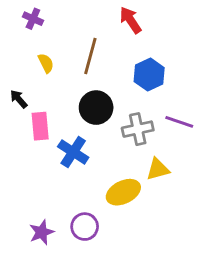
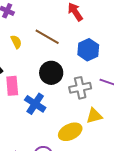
brown line: (90, 56) -> (47, 37), turned -75

